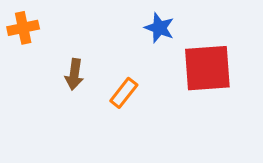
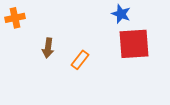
blue star: (159, 28) -> (121, 14), moved

